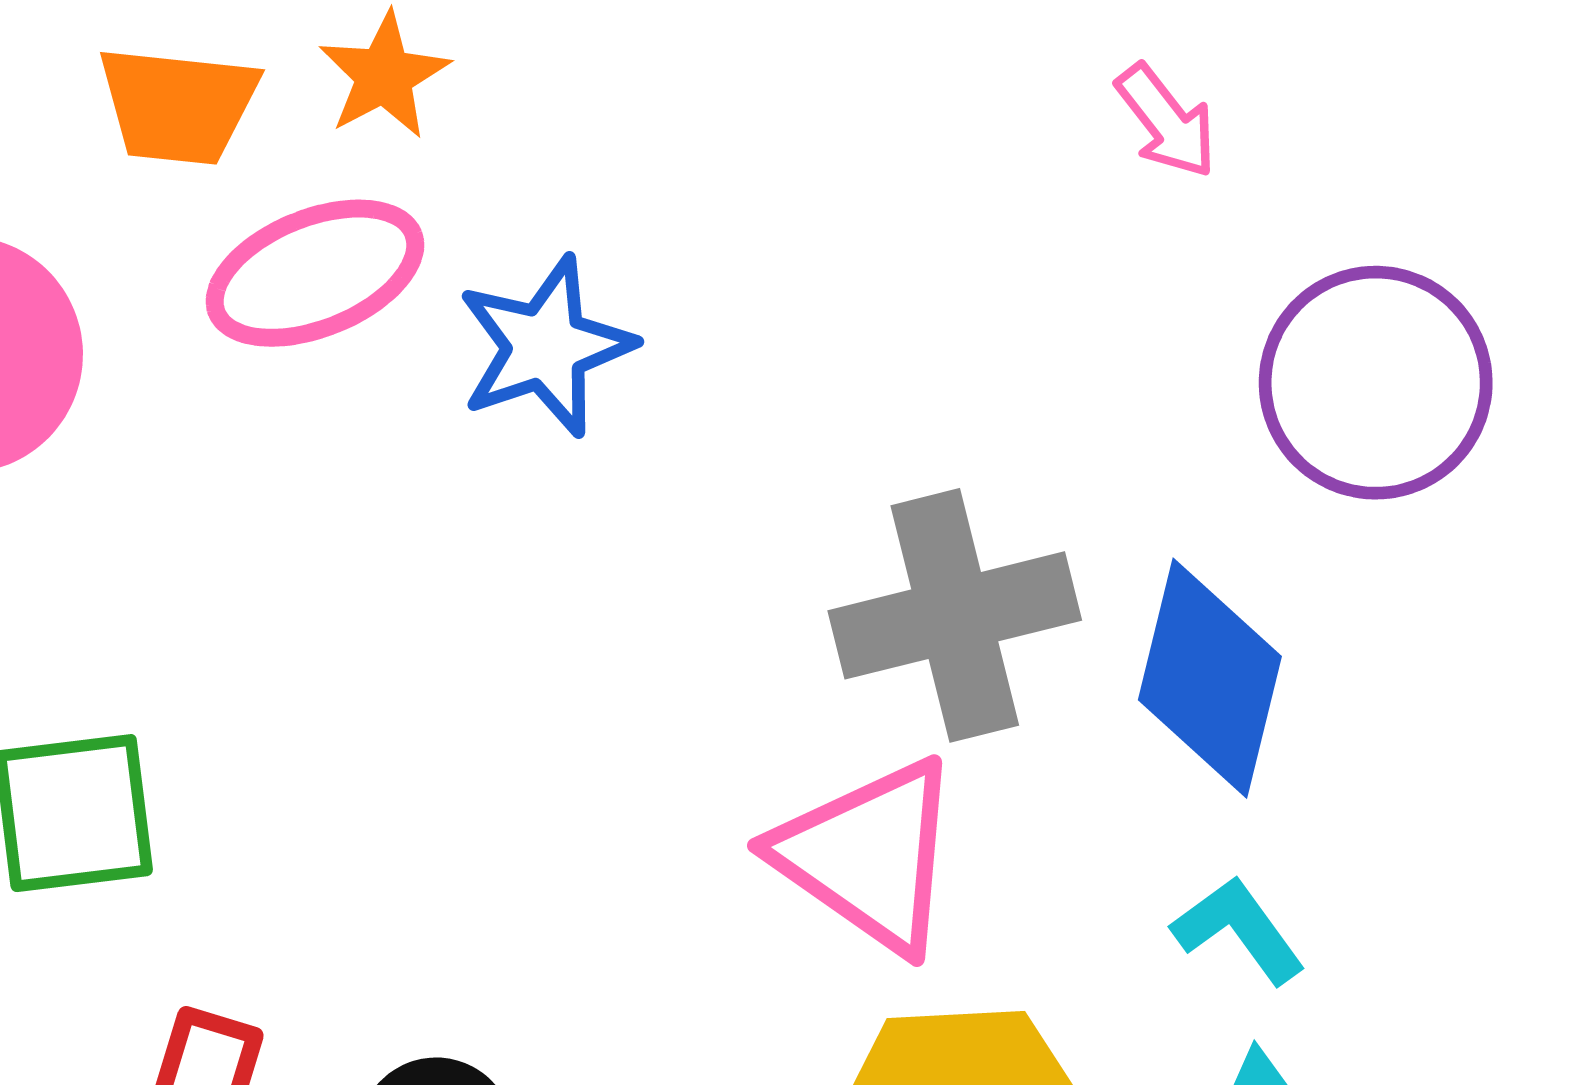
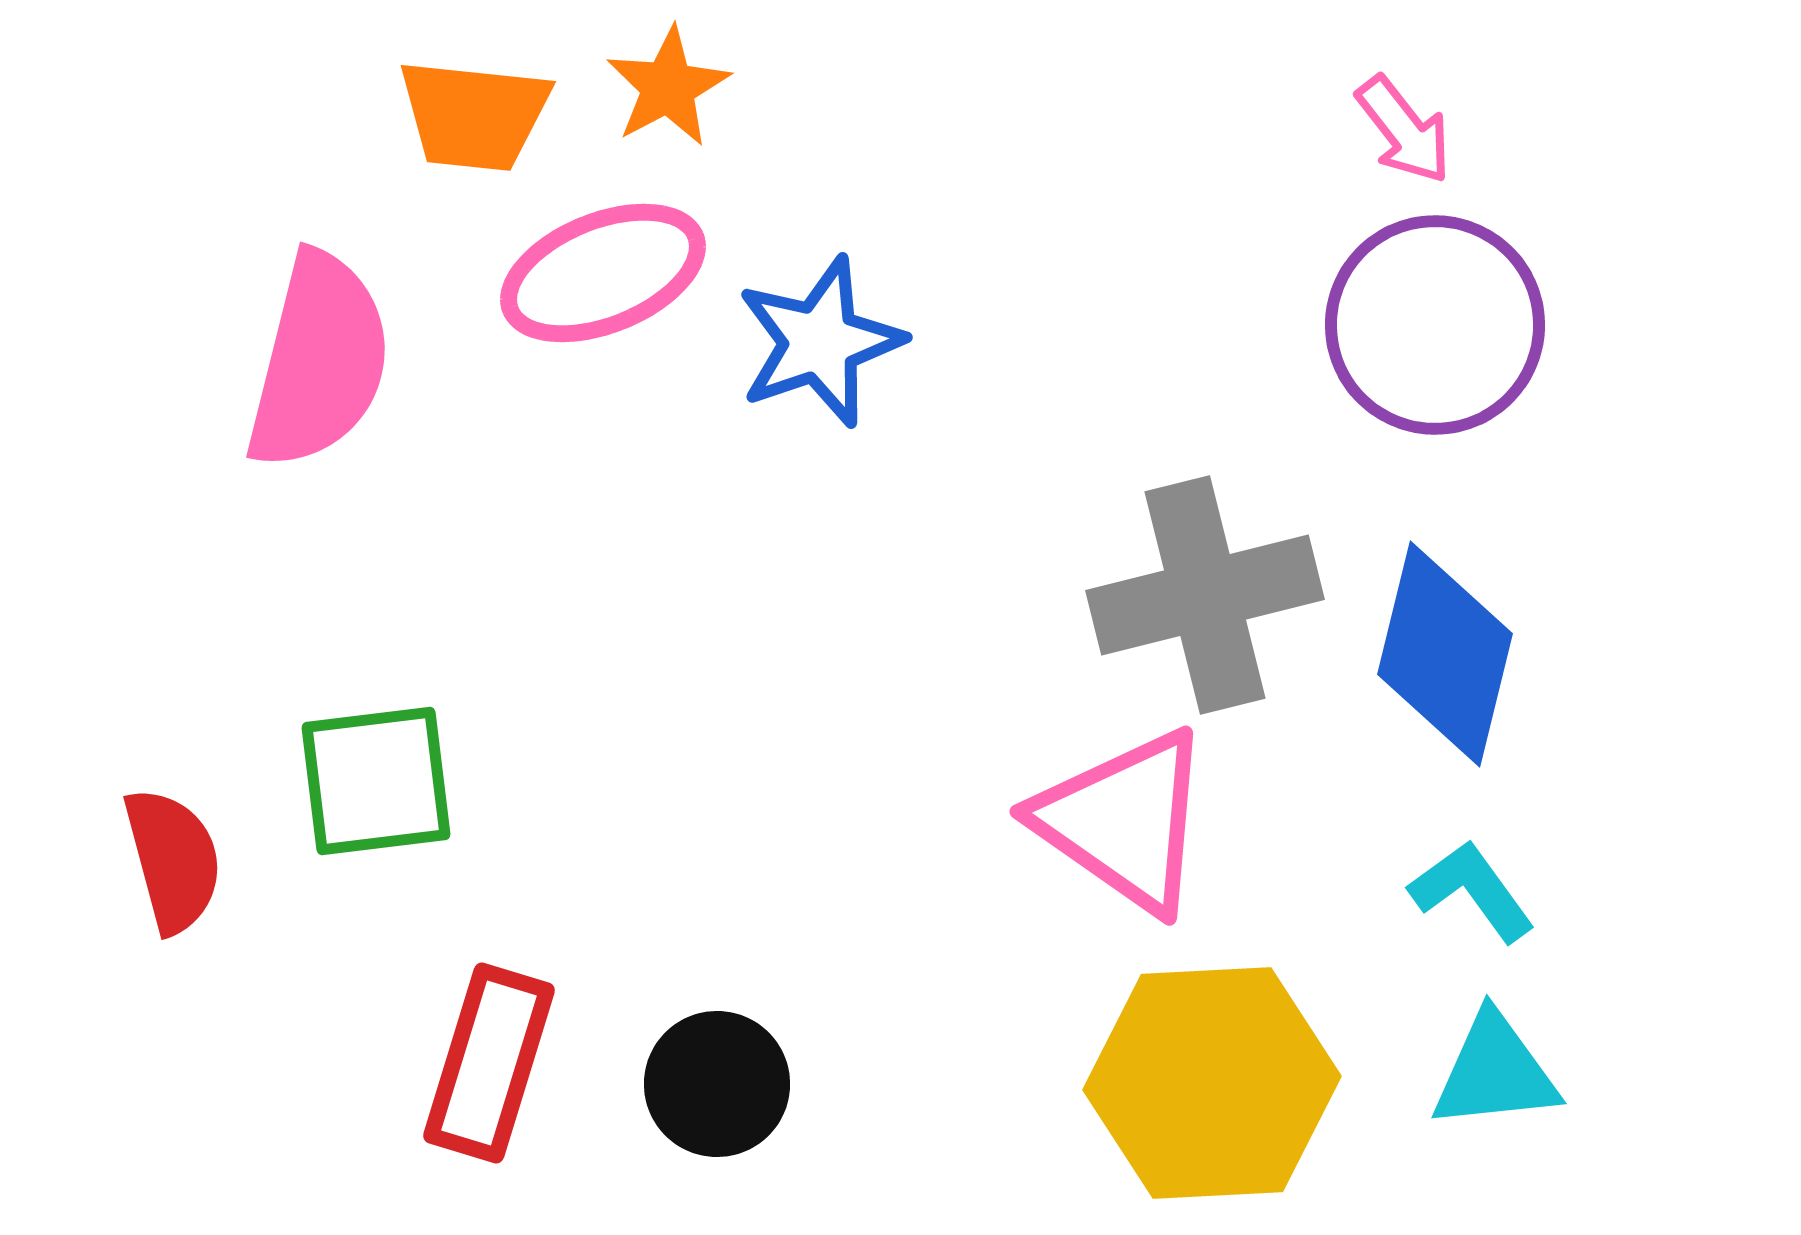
purple circle: (1376, 383) -> (1435, 325), moved

